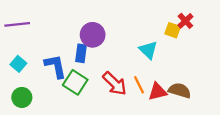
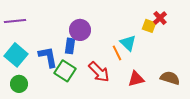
cyan square: (18, 64) -> (16, 55), size x1.6
orange line: (139, 85) -> (117, 53), moved
brown semicircle: (180, 90) -> (170, 78), moved

